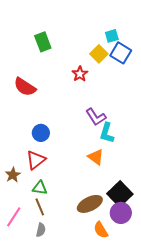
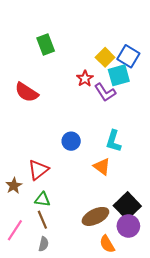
cyan square: (112, 36) -> (119, 75), moved, size x1.5
purple L-shape: (96, 117) -> (105, 92), moved
blue circle: (41, 133) -> (71, 141), moved

